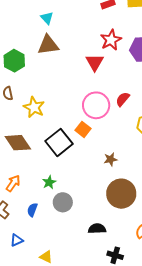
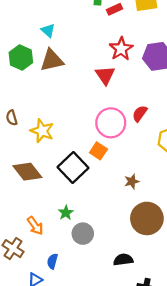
green hexagon: (14, 61) -> (21, 58), moved
orange arrow: (13, 183) -> (35, 226), moved, turned 114
blue semicircle: (32, 210) -> (52, 261), moved

